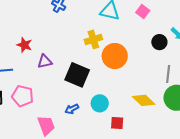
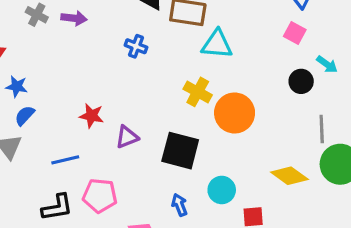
pink square: (143, 11) -> (295, 33), moved
yellow cross: (93, 39) -> (198, 92), turned -36
blue arrow: (72, 109) -> (179, 205), turned 104

